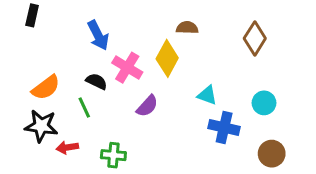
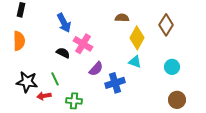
yellow diamond: (167, 58) -> (137, 38), moved
orange semicircle: (46, 88) -> (19, 41), moved, turned -54
green line: (84, 108) -> (55, 79), moved
blue cross: (224, 127) -> (115, 83), moved, turned -30

